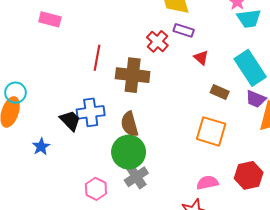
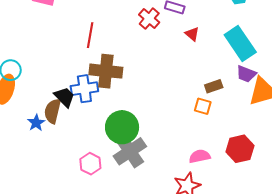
brown cross: (133, 75) -> (106, 71), moved
brown rectangle: (220, 92) -> (214, 86), moved, turned -42
brown semicircle: (130, 124) -> (53, 111), moved, turned 30
orange square: (211, 131) -> (203, 106), size x0.6
gray cross: (136, 177) -> (130, 151), size x1.4

